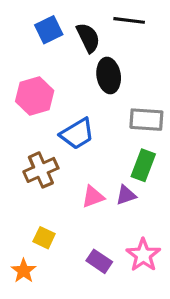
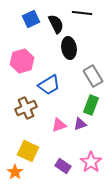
gray rectangle: (146, 120) -> (93, 76), turned 55
yellow square: (44, 238) -> (28, 151), size x1.5

